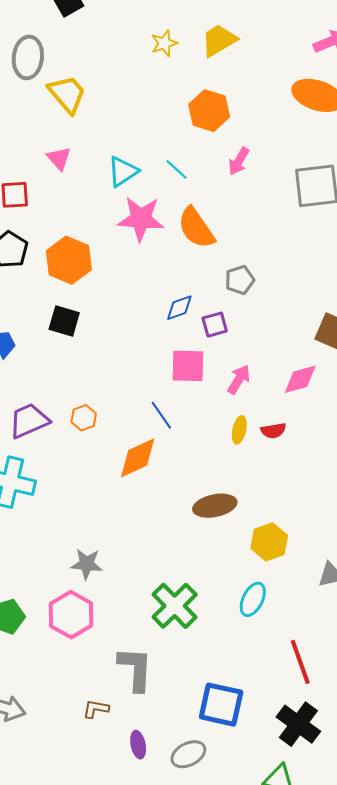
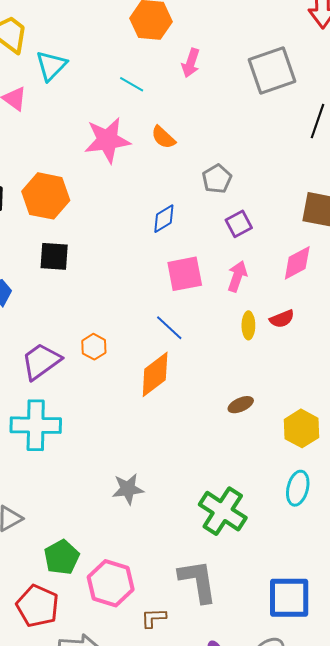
cyan triangle: (123, 172) -> (51, 66), moved
orange semicircle: (196, 228) -> (163, 137), size x0.6
purple square: (215, 325) -> (239, 224), moved
brown ellipse: (215, 506) -> (241, 405), size x0.6
pink hexagon: (71, 615) -> (111, 583), moved
brown L-shape: (96, 709) -> (153, 618), moved

